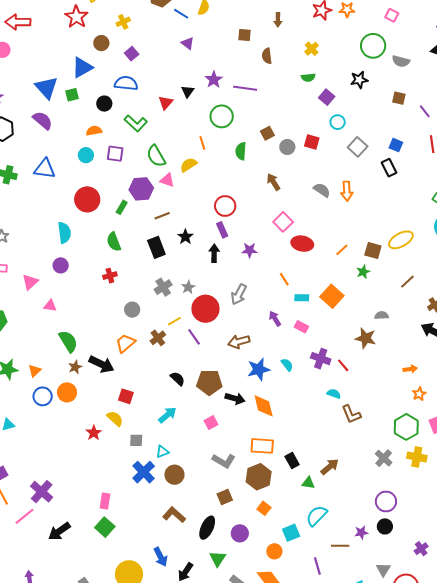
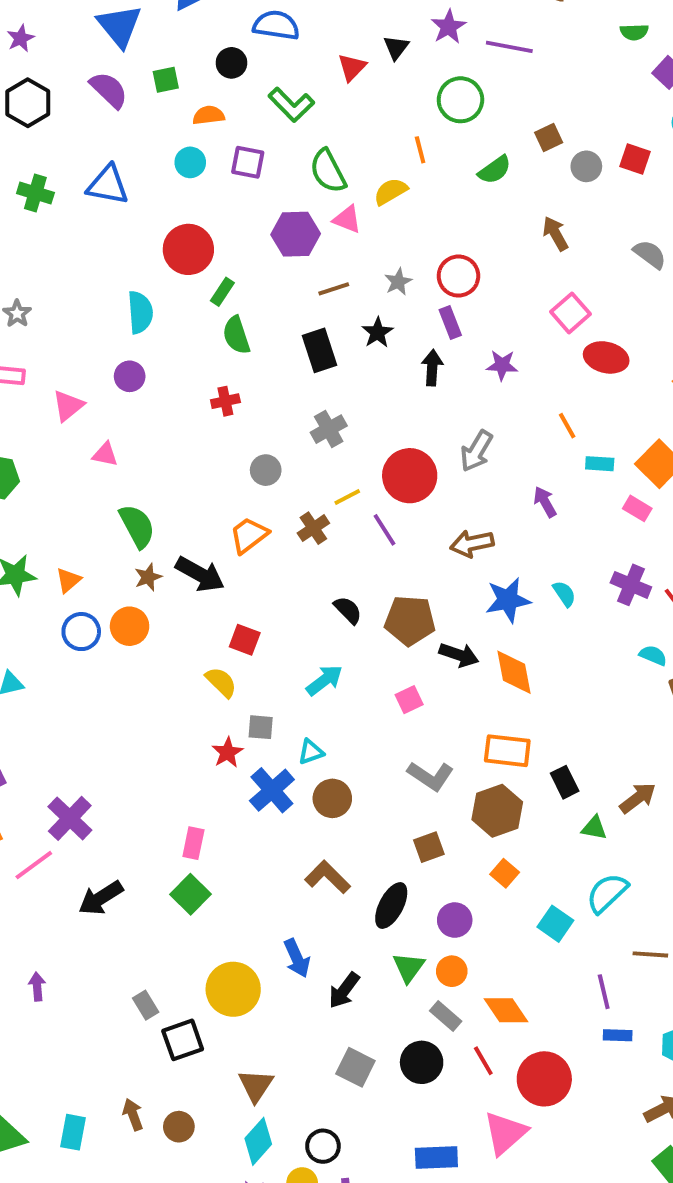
green square: (72, 95) -> (166, 80), moved
green semicircle: (241, 151) -> (495, 170), turned -132
green rectangle: (122, 207) -> (222, 292), moved
gray star: (188, 287) -> (398, 282), moved
pink rectangle: (301, 327) -> (637, 508), moved
red star: (94, 433) -> (227, 752), moved
cyan square: (291, 533) -> (555, 924), turned -36
orange circle: (274, 551) -> (452, 971), moved

